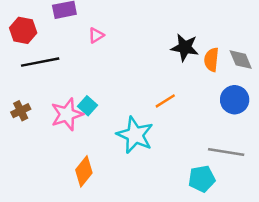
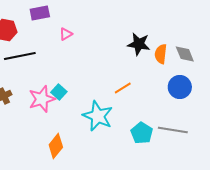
cyan pentagon: (202, 179) -> (142, 133), moved, turned -30

